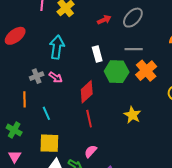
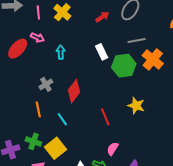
cyan arrow: (57, 47) -> (61, 52), size x0.6
pink arrow: (56, 77) -> (38, 37), moved
red diamond: (87, 92) -> (74, 91), moved
yellow star: (132, 115) -> (136, 106), moved
yellow square: (49, 143) -> (56, 148), moved, turned -30

